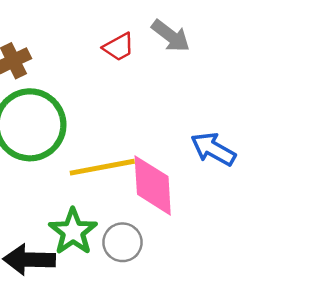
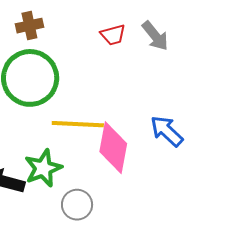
gray circle: (123, 242) -> (77, 205), moved

